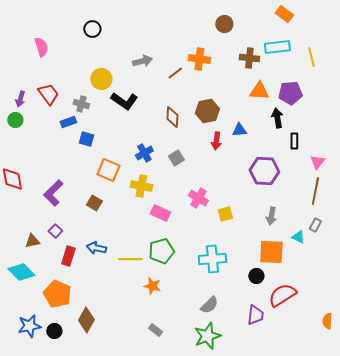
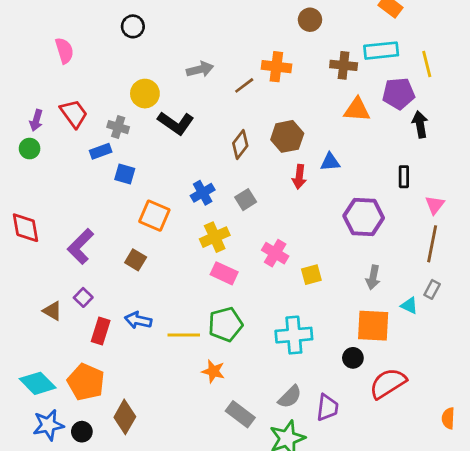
purple pentagon: (290, 93) -> (399, 94), moved
brown diamond: (172, 117) -> (240, 145), turned 35
black arrow: (277, 118) -> (420, 124), moved
yellow cross: (141, 186) -> (215, 237), moved, turned -35
brown triangle: (32, 241) -> (52, 311), turned 42
cyan diamond: (21, 272) -> (38, 383), moved
purple trapezoid: (255, 315) -> (327, 408), moved
gray rectangle: (155, 330) -> (240, 414), moved, size x1.5

